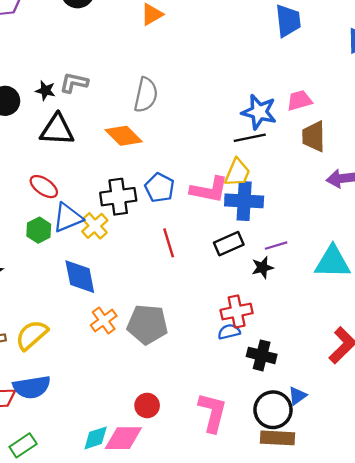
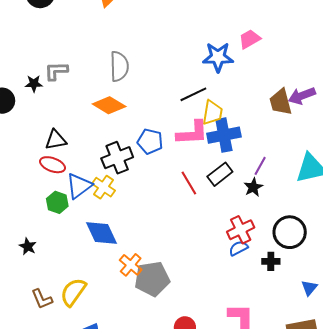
black triangle: (57, 130) -> (56, 140), moved, size x0.7
brown trapezoid: (314, 136) -> (281, 102), moved
black line: (250, 138) -> (193, 94), moved
red line: (169, 243) -> (189, 183), moved
purple line: (276, 246) -> (260, 166), turned -30
gray pentagon: (147, 324) -> (152, 279), moved
black cross: (262, 355) -> (271, 261), size x0.7
black circle: (273, 410) -> (290, 232), moved

